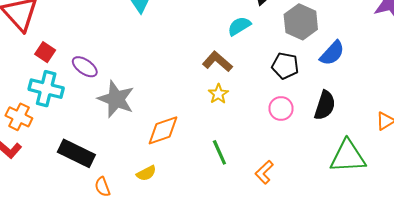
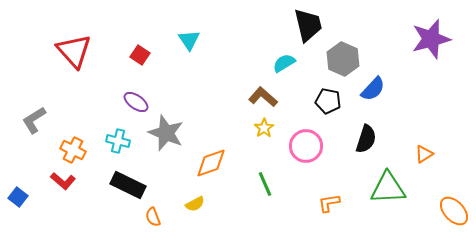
red square: (45, 52) -> (140, 55), moved
cyan cross: (46, 89) -> (118, 141), moved, size x0.7
pink circle: (281, 108) -> (306, 146), moved, size x1.4
orange L-shape: (264, 172) -> (329, 203), moved, turned 35

